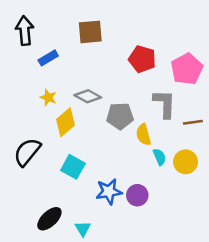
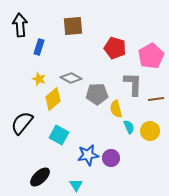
blue rectangle: (48, 58) -> (39, 47), turned -42
cyan triangle: (83, 229) -> (76, 185), moved

